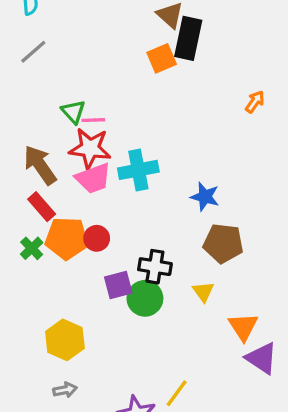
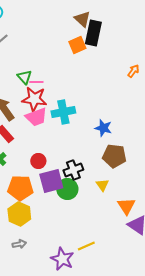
orange pentagon: (67, 238) -> (20, 188), moved
red circle: (97, 238) -> (38, 161), moved
black cross: (155, 267) -> (73, 170), turned -30
purple square: (118, 285) -> (51, 181), size x1.4
yellow line: (177, 393) -> (86, 246), turned 30

